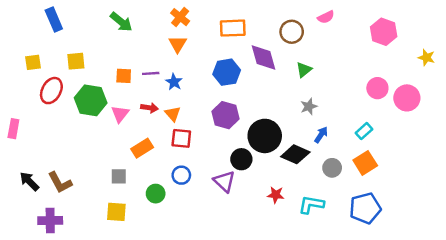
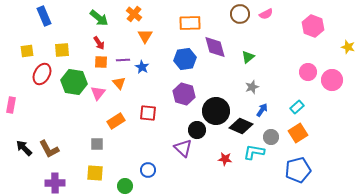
orange cross: (180, 17) -> (134, 14), moved
brown circle: (292, 32) -> (240, 14), moved
red arrow: (149, 108) -> (99, 43), moved, turned 48
orange triangle: (173, 114) -> (119, 83), moved
blue circle: (181, 175) -> (148, 170), moved
green circle: (156, 194) -> (125, 186), moved
cyan L-shape: (311, 205) -> (254, 152), moved
purple cross: (50, 221) -> (55, 183), moved

